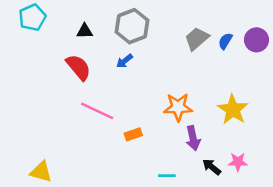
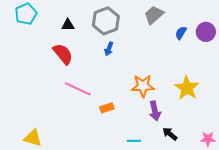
gray trapezoid: (197, 39) -> (154, 15), moved
blue arrow: (124, 61) -> (109, 49), moved, turned -32
pink star: (238, 162) -> (208, 139), moved

